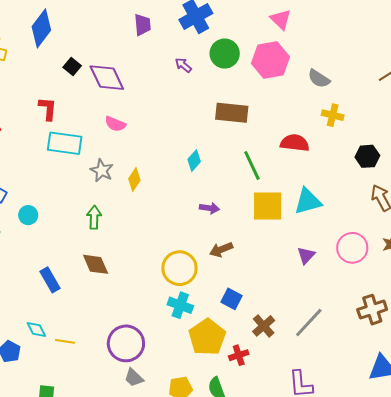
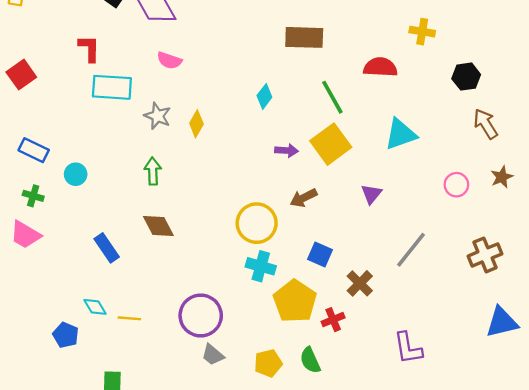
yellow square: (268, 206) -> (331, 144), moved, turned -32
pink circle: (352, 248) -> (456, 185), size x0.7
purple triangle: (306, 255) -> (371, 194), moved
gray line: (309, 322) -> (411, 250), moved

